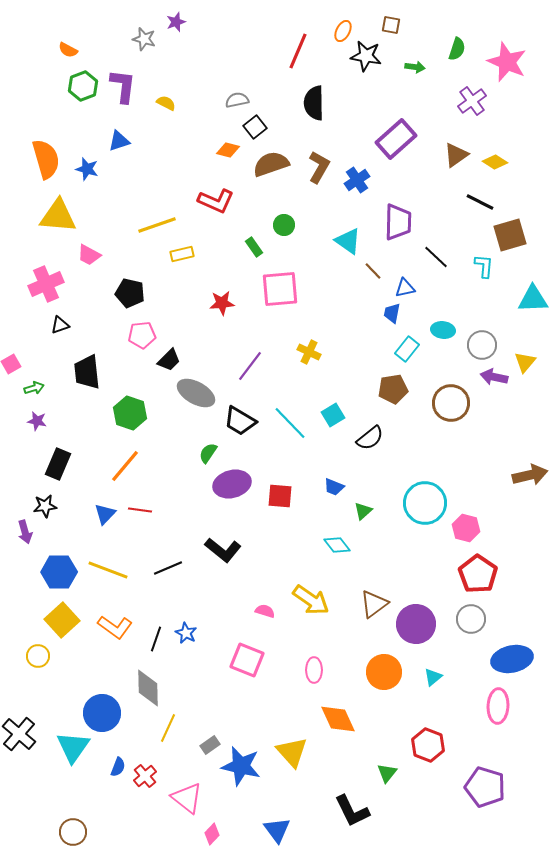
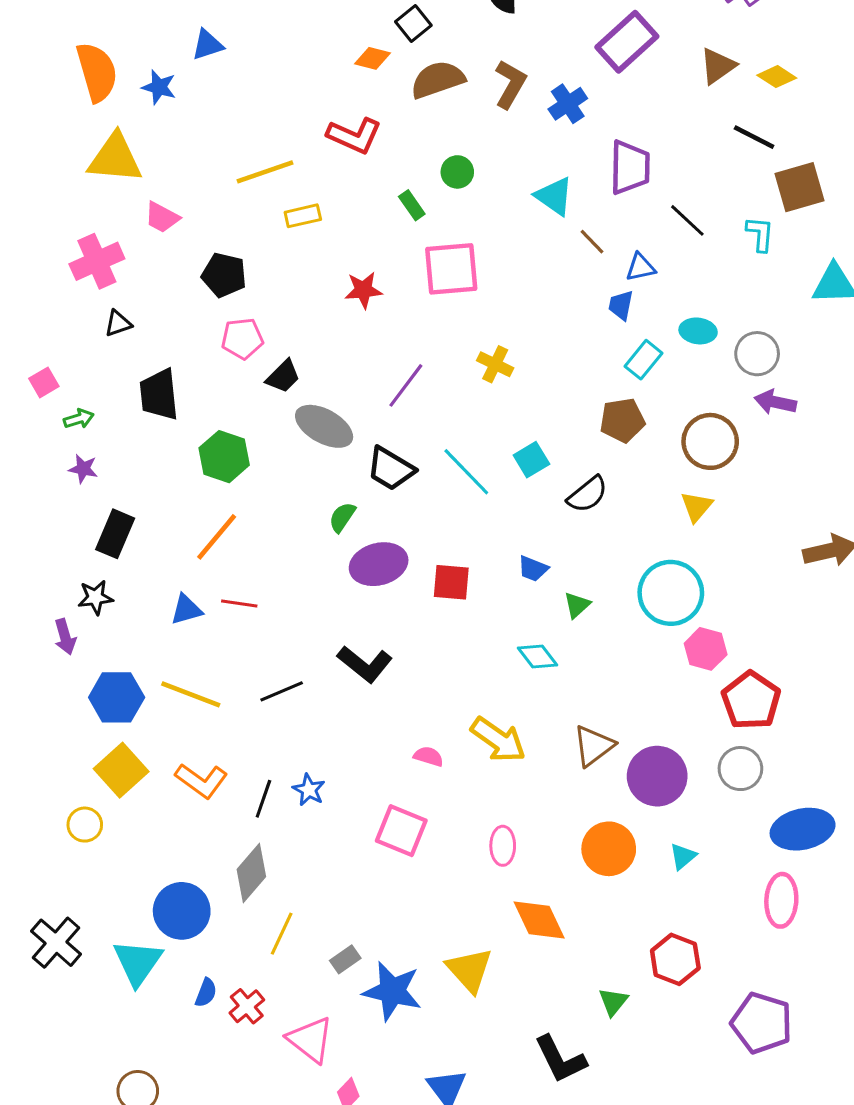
yellow triangle: (525, 362) -> (697, 507), moved
blue triangle: (105, 514) -> (186, 610), turned 30
pink hexagon: (466, 528) -> (706, 649), moved
gray diamond: (148, 688) -> (251, 873), turned 42

